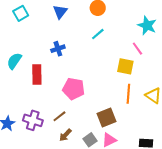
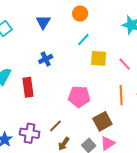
pink line: (137, 49) -> (125, 64), moved
yellow square: (125, 66) -> (99, 58), moved
pink pentagon: (74, 89) -> (79, 97), moved

